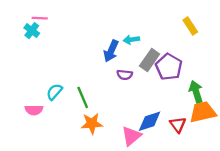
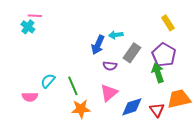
purple pentagon: (169, 67) -> (164, 55), moved
green arrow: (196, 92) -> (158, 73), moved
pink triangle: (131, 136) -> (109, 93), moved

